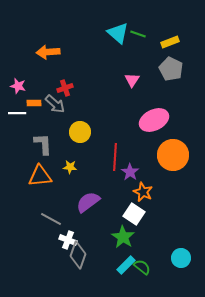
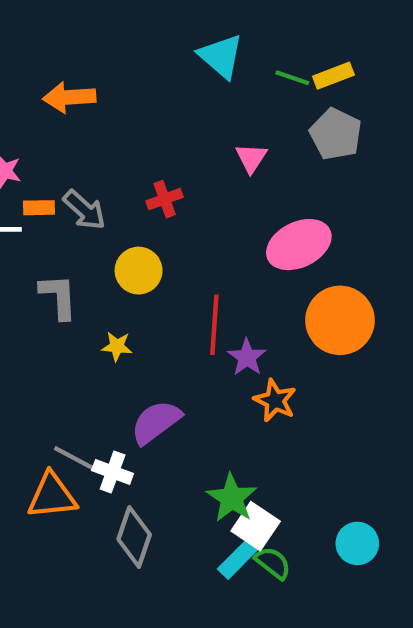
green line: (138, 34) -> (292, 78), moved
red cross: (65, 88) -> (165, 199), moved
orange triangle: (40, 176) -> (52, 496), moved
white square: (134, 214) -> (256, 526), moved
white cross: (68, 240) -> (113, 472), moved

